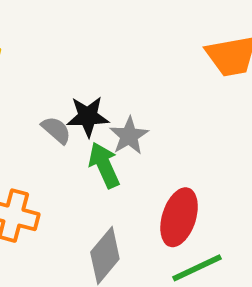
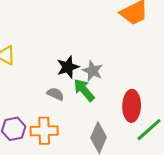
gray semicircle: (56, 130) -> (55, 94), moved

